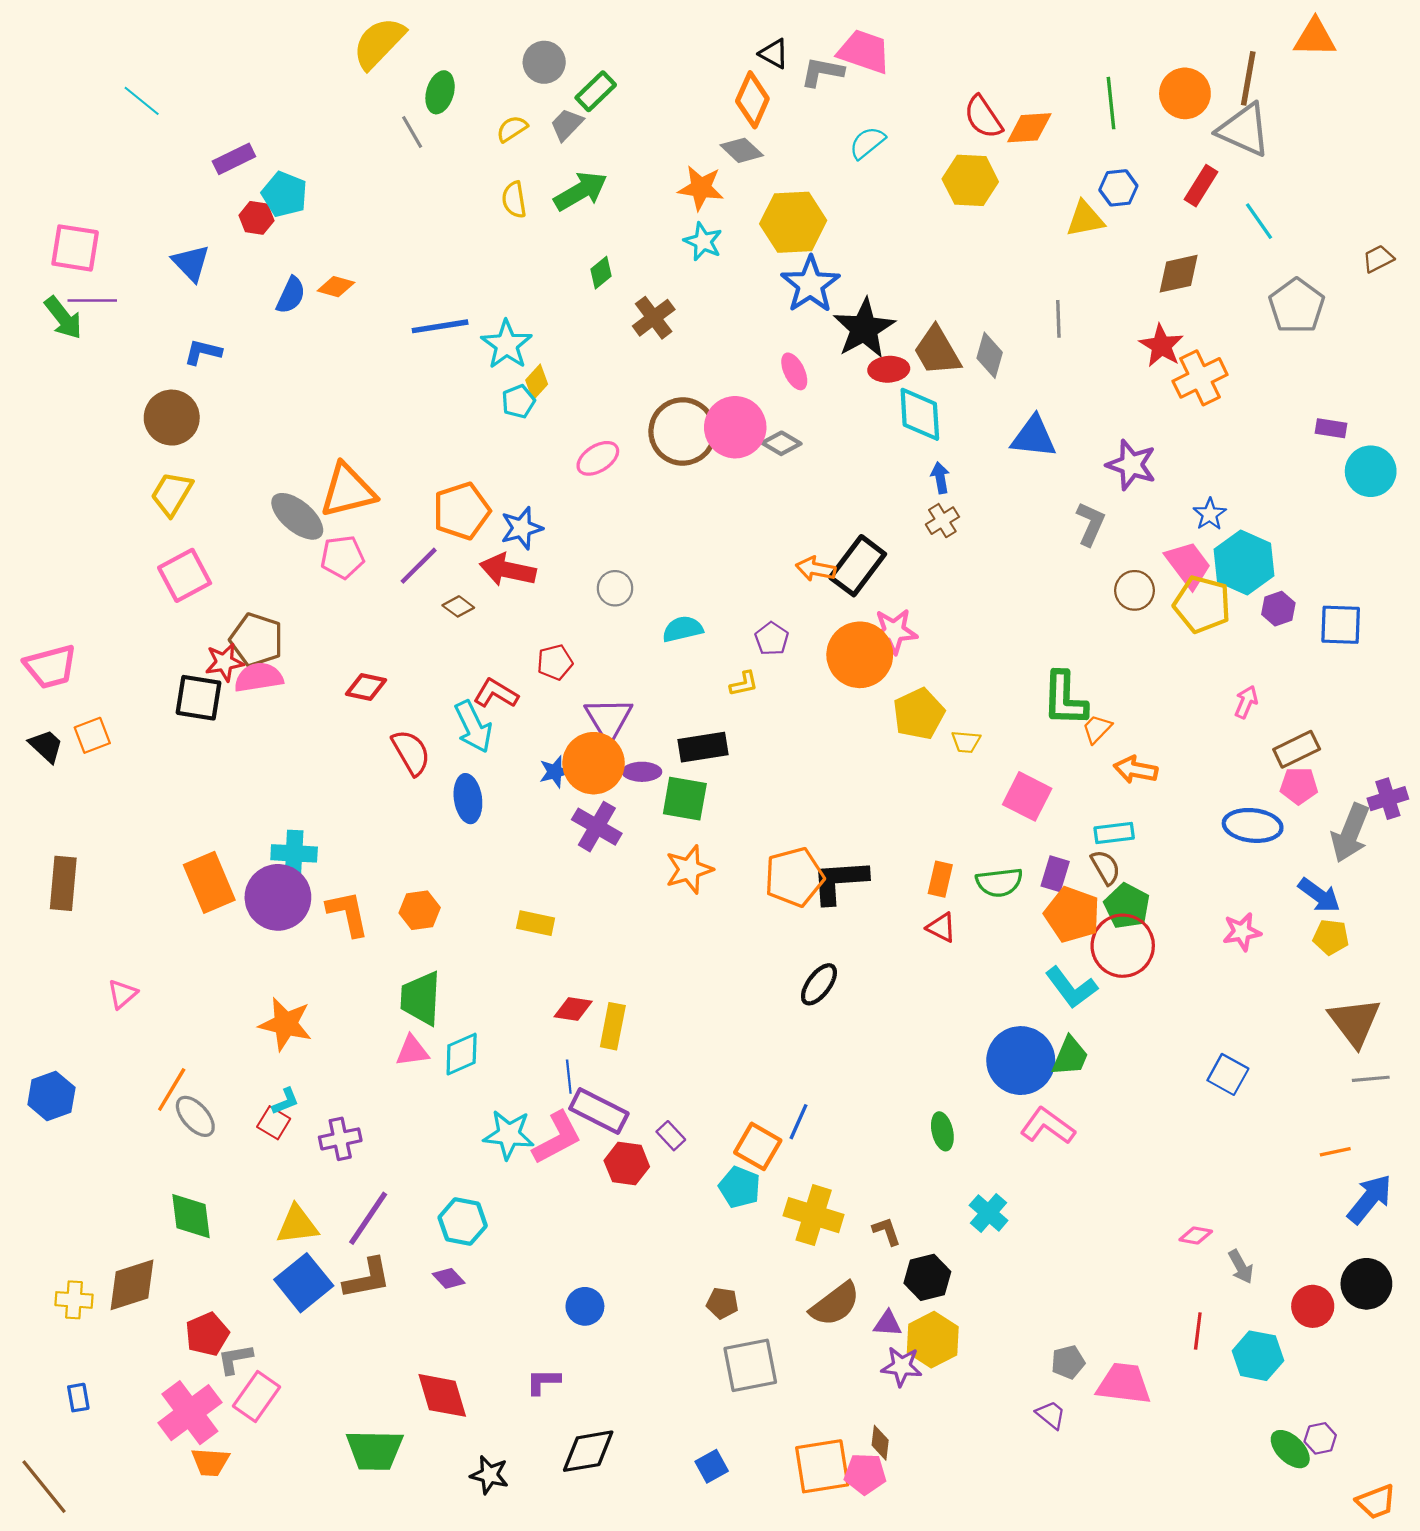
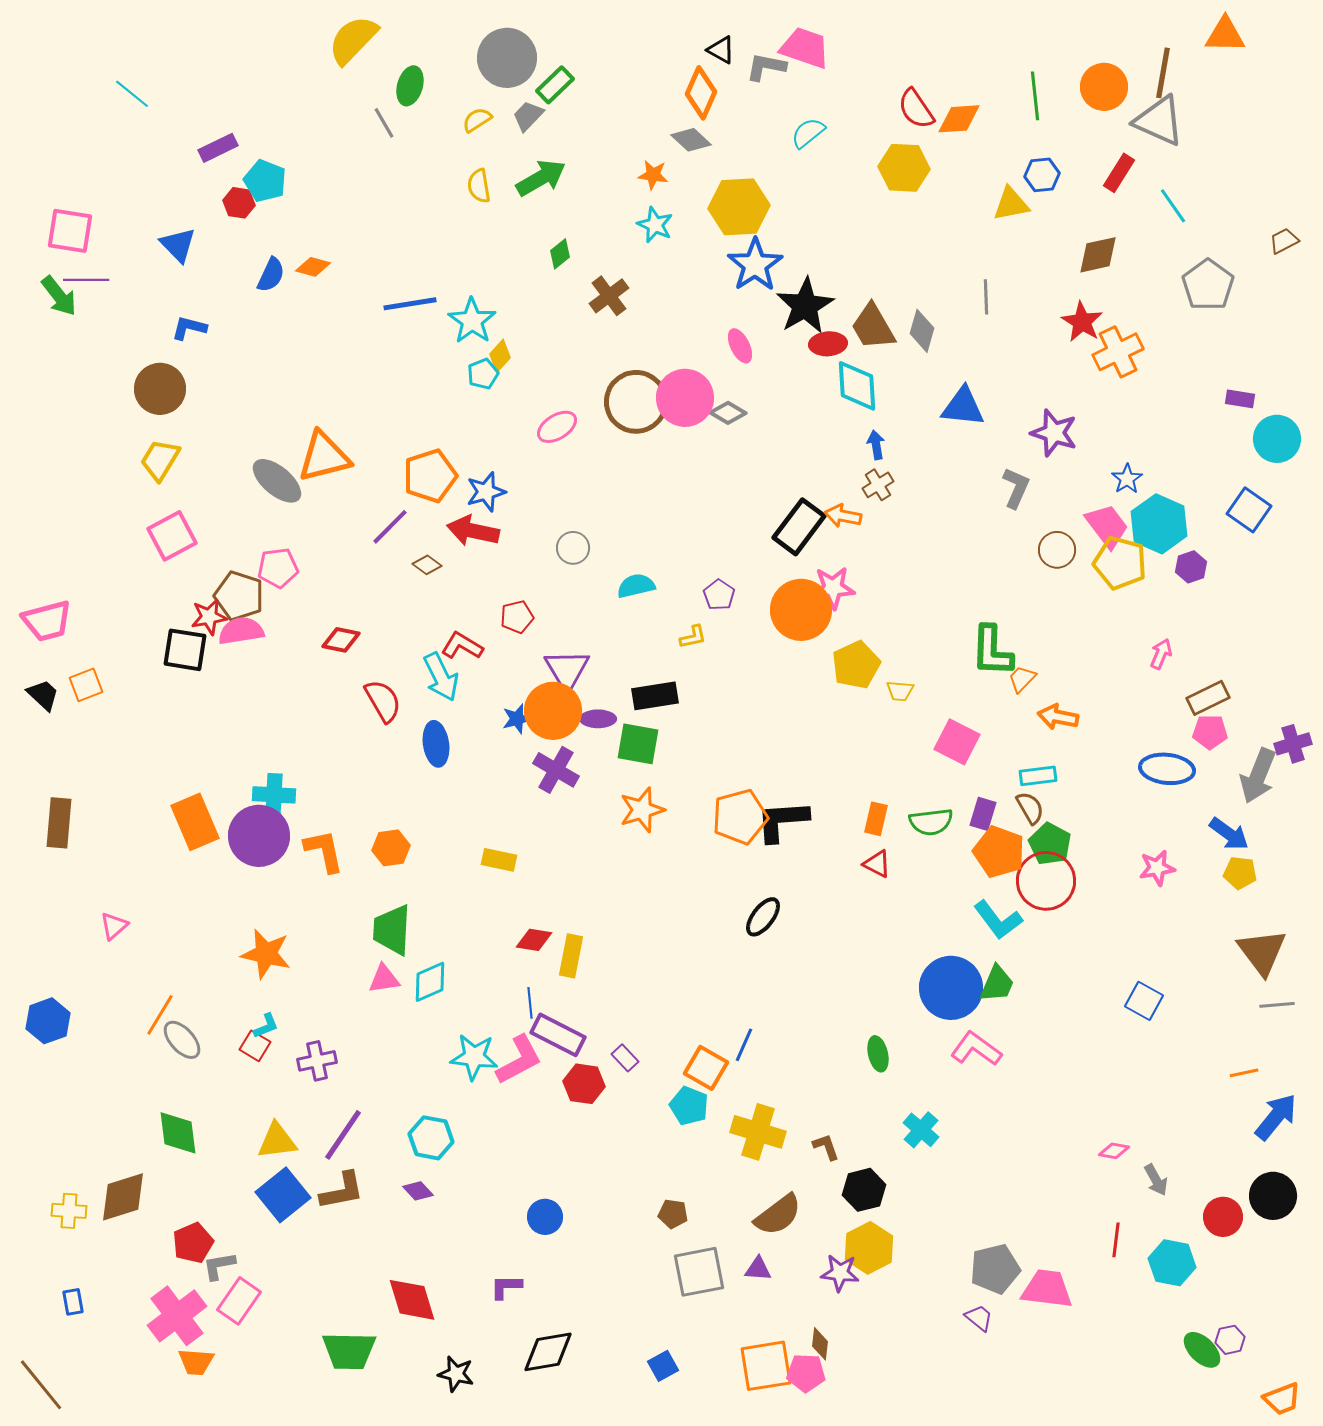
gray circle: (544, 62) -> (507, 58), size x1.5
orange star: (701, 188) -> (653, 175), size x0.7
pink pentagon: (342, 557) -> (278, 568), moved
orange arrow: (816, 569) -> (843, 516), moved
blue square: (1341, 625) -> (1249, 510), moved, turned 33
purple triangle: (888, 1324) -> (758, 1269), moved
gray pentagon: (1068, 1362) -> (995, 1269), size x1.6

